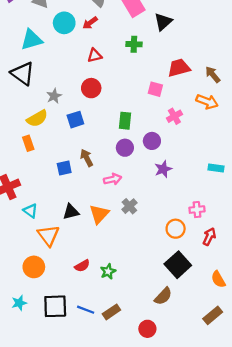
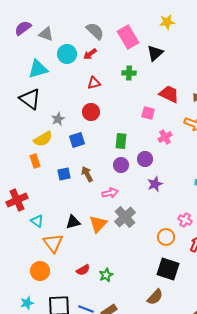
red trapezoid: (179, 68) -> (169, 94), turned 40
blue square: (64, 168) -> (64, 174), moved
gray cross: (129, 206) -> (125, 217), size x1.5
pink cross: (197, 210) -> (185, 220), turned 32
black square: (178, 265) -> (168, 269), turned -30

